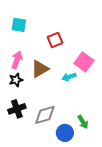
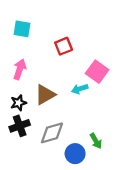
brown triangle: (40, 69) -> (45, 95), moved
black star: (16, 80) -> (18, 103), moved

